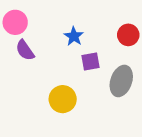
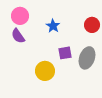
pink circle: (15, 22) -> (20, 16), moved
purple square: (91, 61) -> (65, 53), moved

